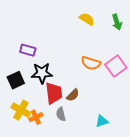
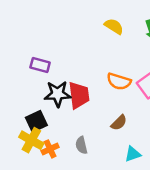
black square: (16, 80) -> (36, 121), moved
red trapezoid: (54, 93) -> (79, 95), moved
brown semicircle: (73, 95) -> (119, 123), moved

